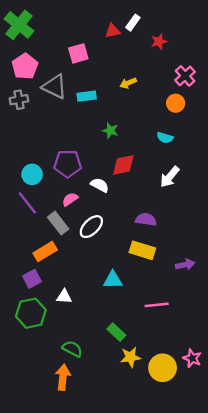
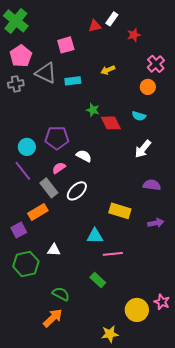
red diamond: (123, 165) -> (111, 123), moved, turned 75
purple semicircle: (146, 219) -> (152, 185), moved
purple square: (32, 279) -> (19, 230), moved
pink line: (157, 305) -> (113, 254), moved
yellow star: (131, 357) -> (110, 334), moved
orange arrow: (63, 377) -> (53, 318), turned 40

